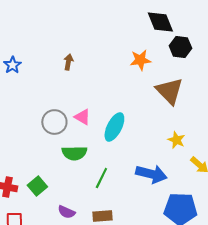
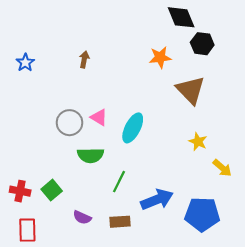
blue arrow: (151, 174) -> (157, 200), moved, turned -36

